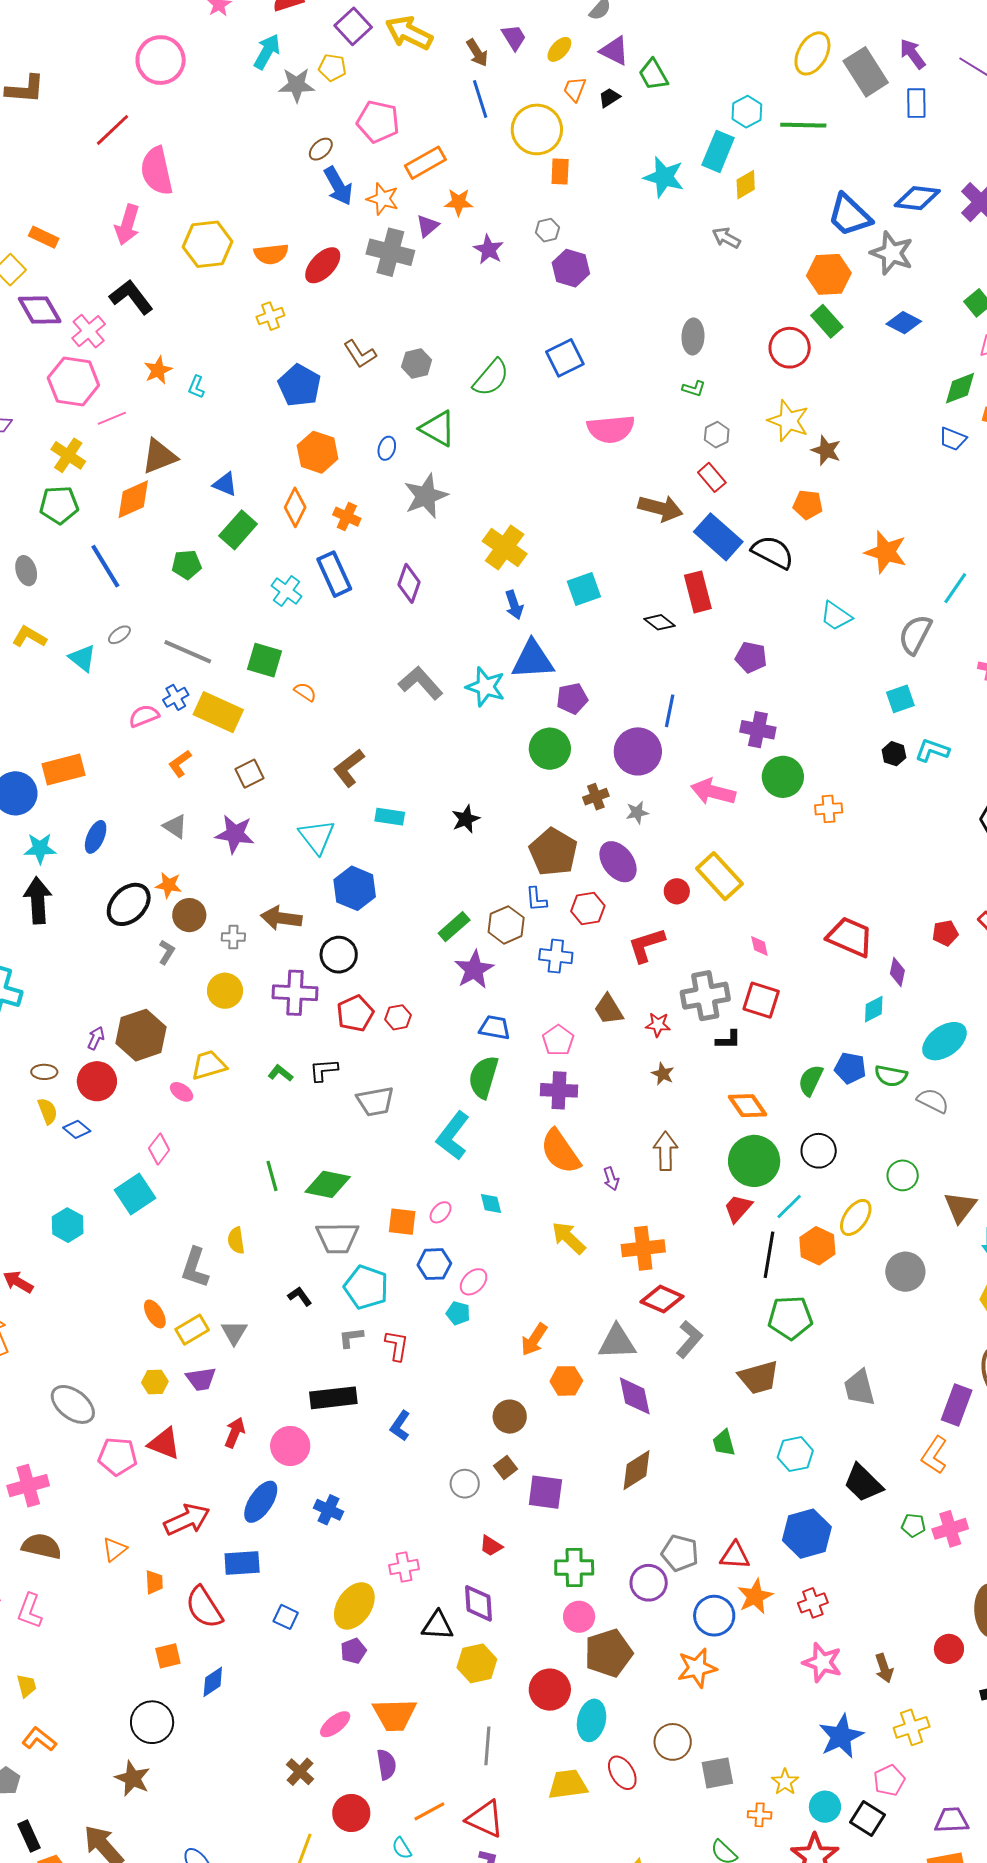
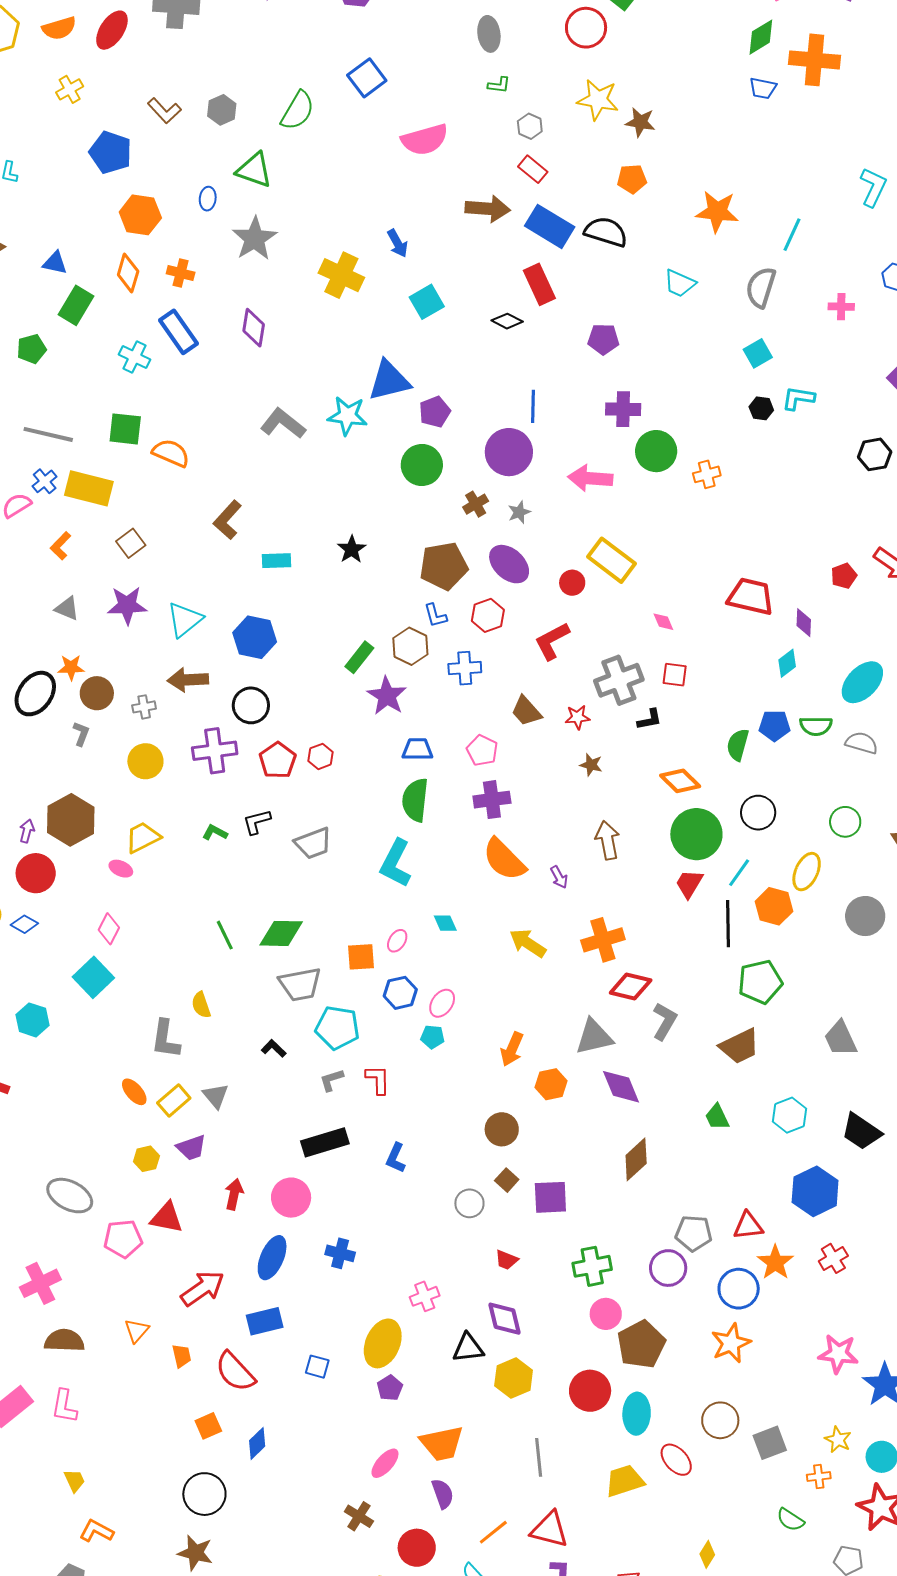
blue arrow: (514, 605) -> (398, 243), moved
orange semicircle: (305, 692) -> (171, 453), size x1.6
cyan triangle: (317, 837) -> (185, 620), moved, turned 39
brown pentagon: (553, 852) -> (444, 566), turned -30
red square: (761, 1000) -> (675, 675), size x0.7
pink star: (822, 1662) -> (838, 1354), moved

